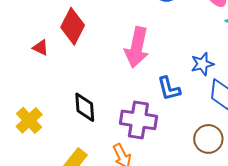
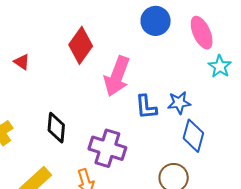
red diamond: (73, 26) -> (81, 45), moved
blue L-shape: (169, 89) -> (146, 107), moved

